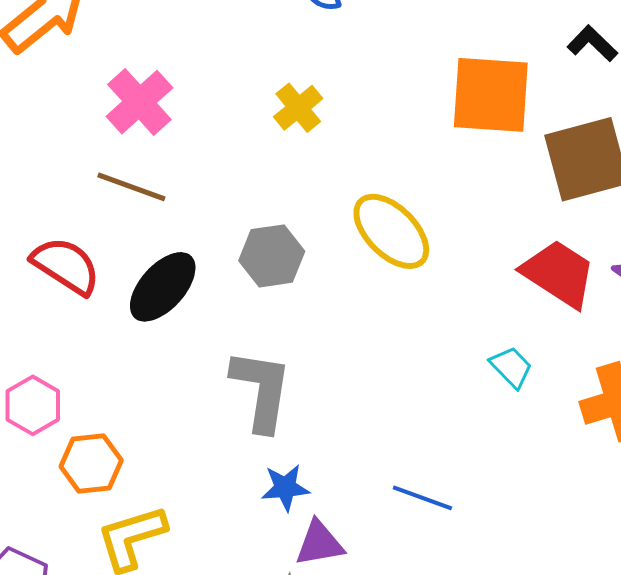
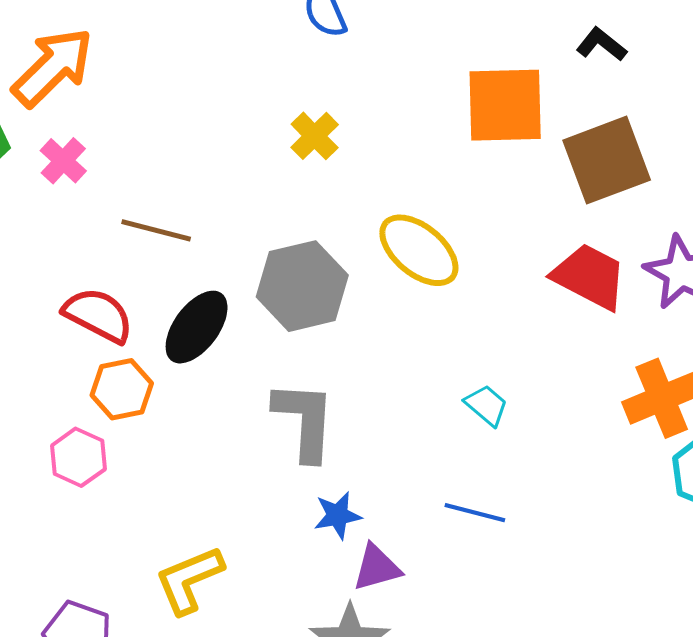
pink cross: (139, 102) -> (63, 161), moved, size x0.7
gray hexagon: (272, 256) -> (302, 286), size x1.4
cyan trapezoid: (511, 367) -> (486, 405), moved
orange hexagon: (91, 463) -> (122, 389), moved

